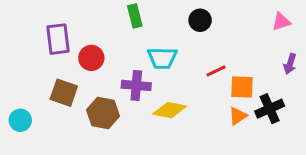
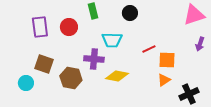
black circle: (200, 20) -> (130, 13), moved
pink triangle: (281, 22) -> (194, 15), size x1.6
red circle: (91, 58) -> (69, 27), moved
black cross: (270, 109) -> (189, 94), moved
cyan circle: (20, 120) -> (26, 83), moved

